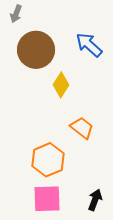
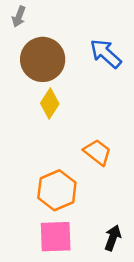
yellow diamond: (61, 85) -> (50, 103), moved

